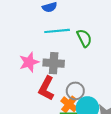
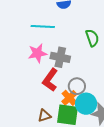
cyan line: (57, 31) -> (43, 26), moved

